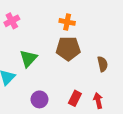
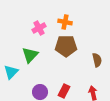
pink cross: (12, 21) -> (39, 28), moved
red rectangle: (75, 98) -> (64, 91), moved

